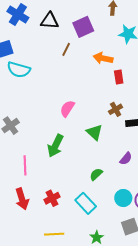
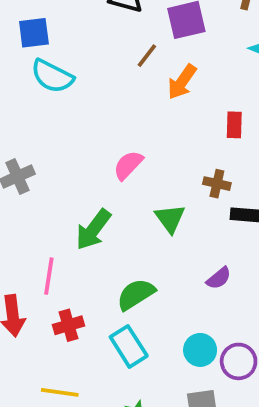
orange arrow: (103, 58) -> (182, 82), moved, turned -78
brown cross: (116, 109) -> (217, 184), turned 32
pink line: (25, 165) -> (49, 276), moved
green semicircle: (96, 174) -> (136, 294), moved, size x1.5

